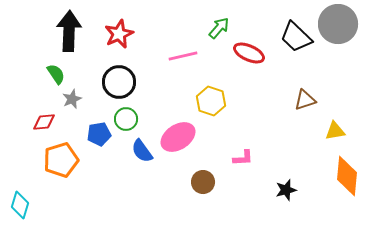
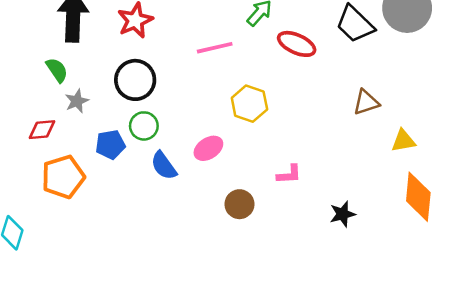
pink ellipse: (178, 137) -> (208, 148), size x0.7

